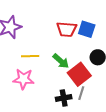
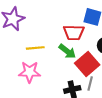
red trapezoid: (67, 29) -> (74, 32), moved

